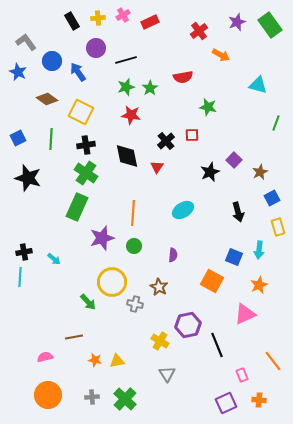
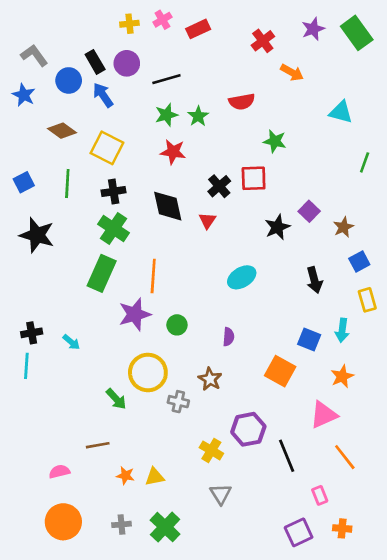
black rectangle: (72, 21) -> (95, 62), moved
red square: (192, 135) -> (254, 178), size x1.5
orange line: (133, 213) -> (153, 276), moved
orange line: (273, 361) -> (345, 457), moved

